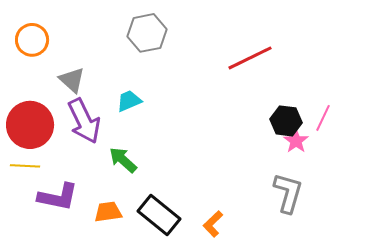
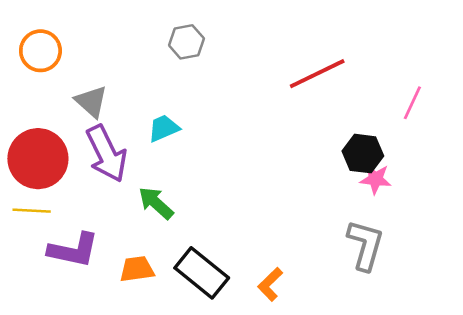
gray hexagon: (147, 33) -> (186, 42), size x0.7
pink line: (323, 118) -> (412, 103), moved
pink star: (296, 141) -> (376, 179), turned -30

